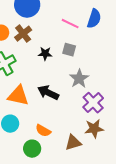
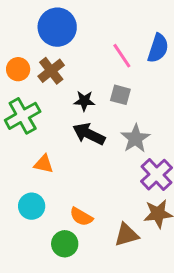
pink line: (70, 24) -> (122, 56), turned 30
black arrow: (48, 93) -> (89, 134), moved
orange triangle: (18, 96) -> (44, 164), size x0.6

